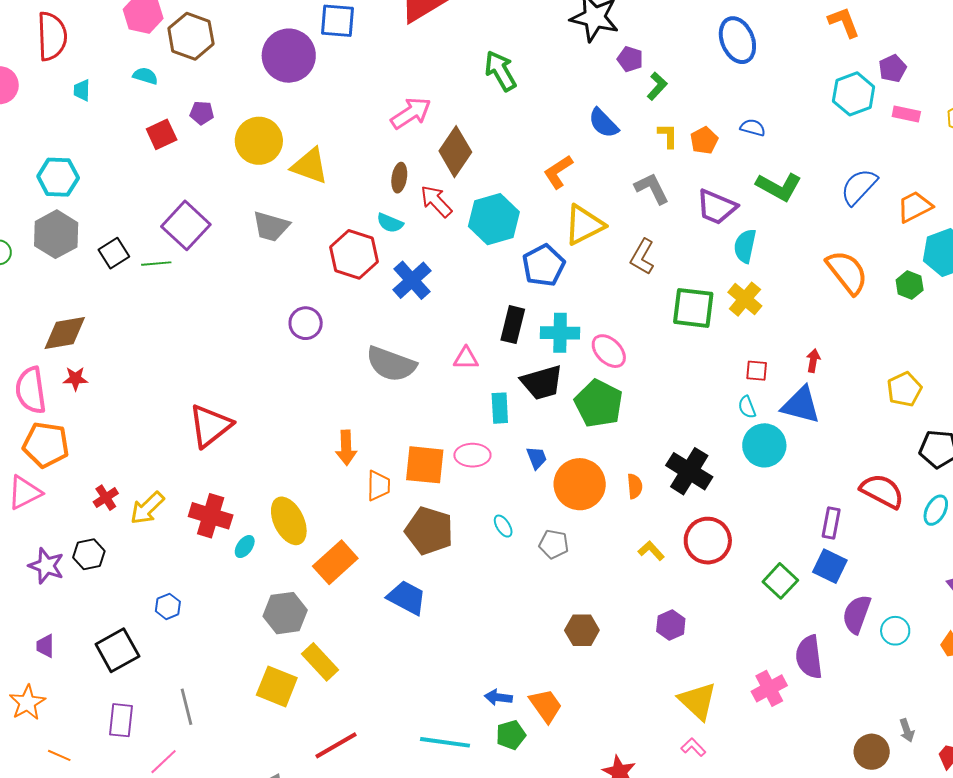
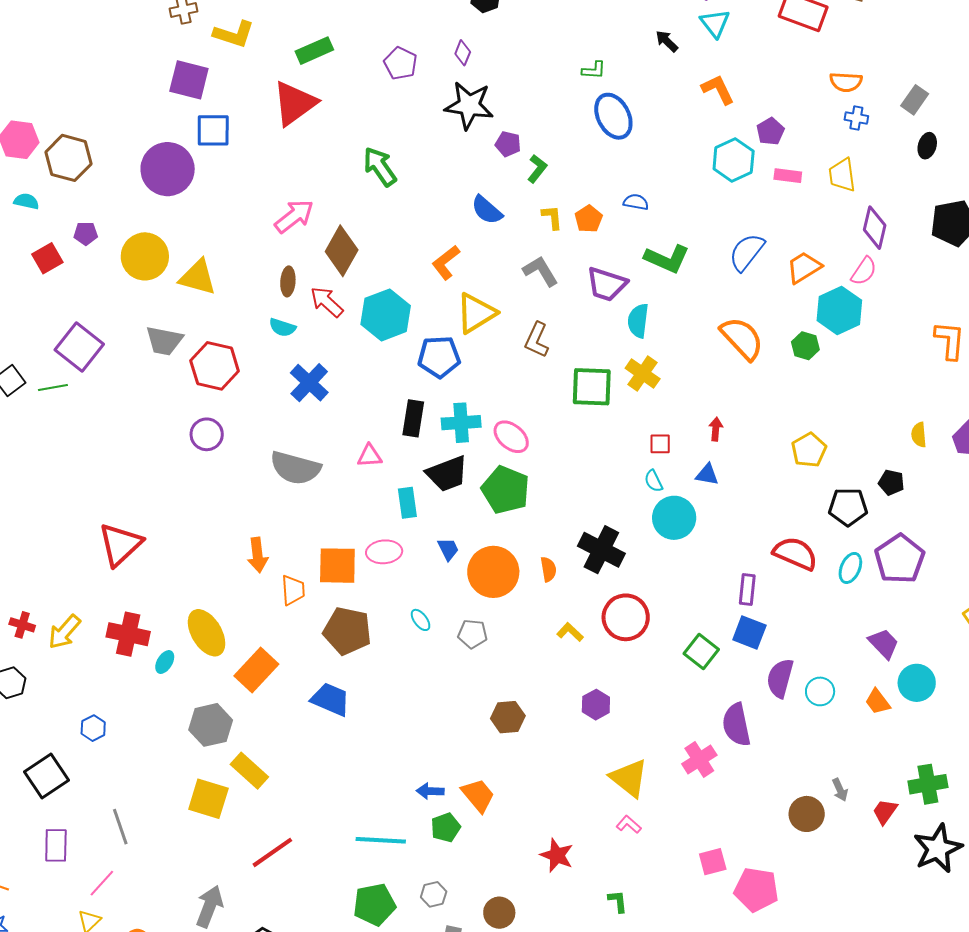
red hexagon: (354, 254) -> (215, 366), moved
blue pentagon: (544, 265) -> (439, 357), turned 30
blue triangle: (801, 405) -> (707, 474), size x0.6
red cross: (106, 498) -> (22, 625), turned -35

